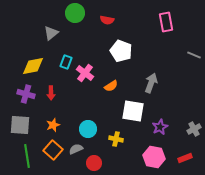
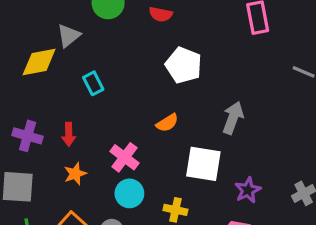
cyan rectangle: (66, 62) -> (93, 83), turned -48
yellow diamond: (33, 66) -> (39, 62), moved
pink cross: (85, 73) -> (125, 157), moved
orange star: (53, 125) -> (75, 174), moved

